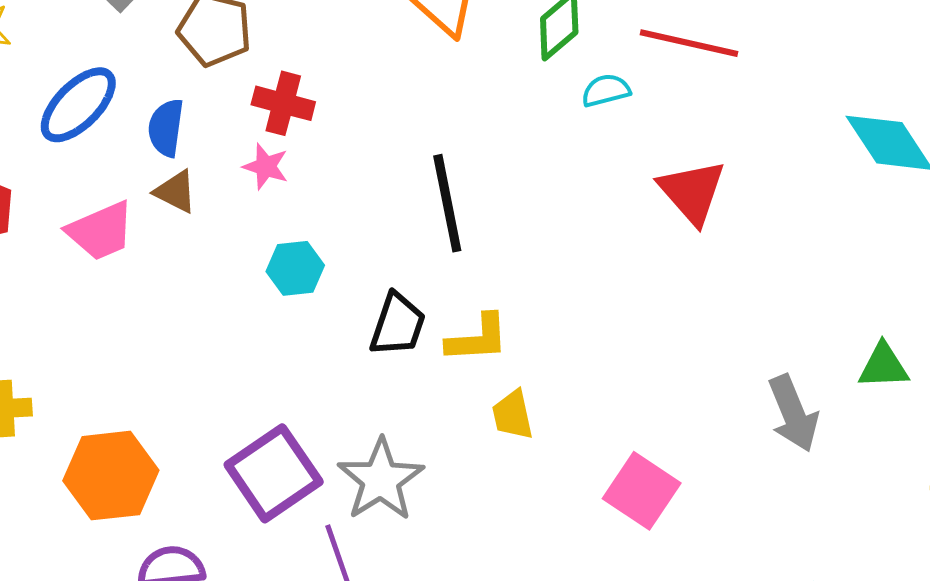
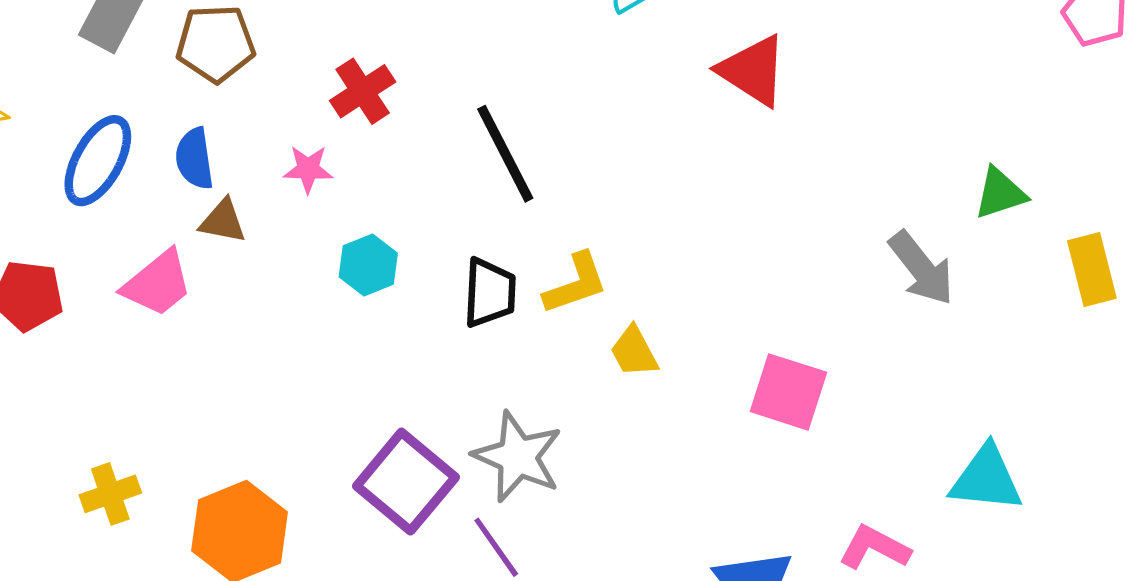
red cross: (283, 103) -> (363, 91), moved, turned -32

